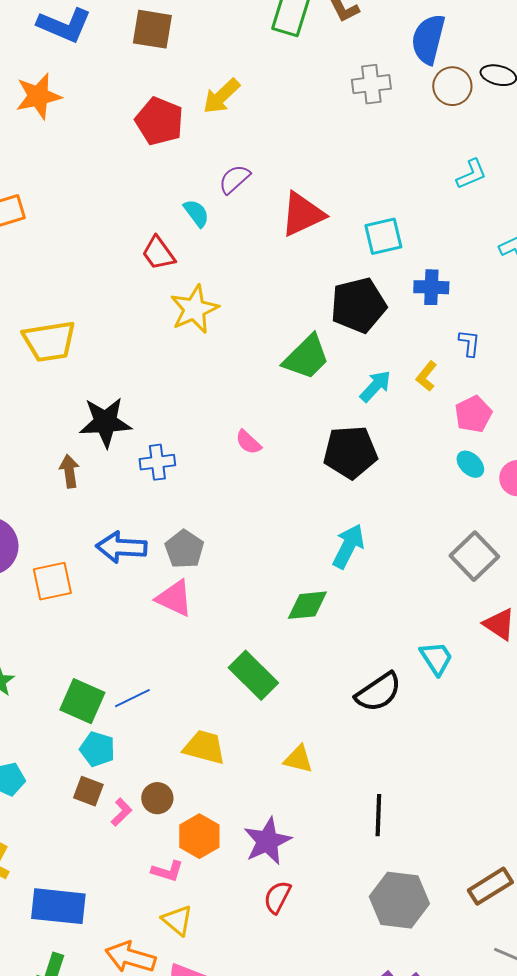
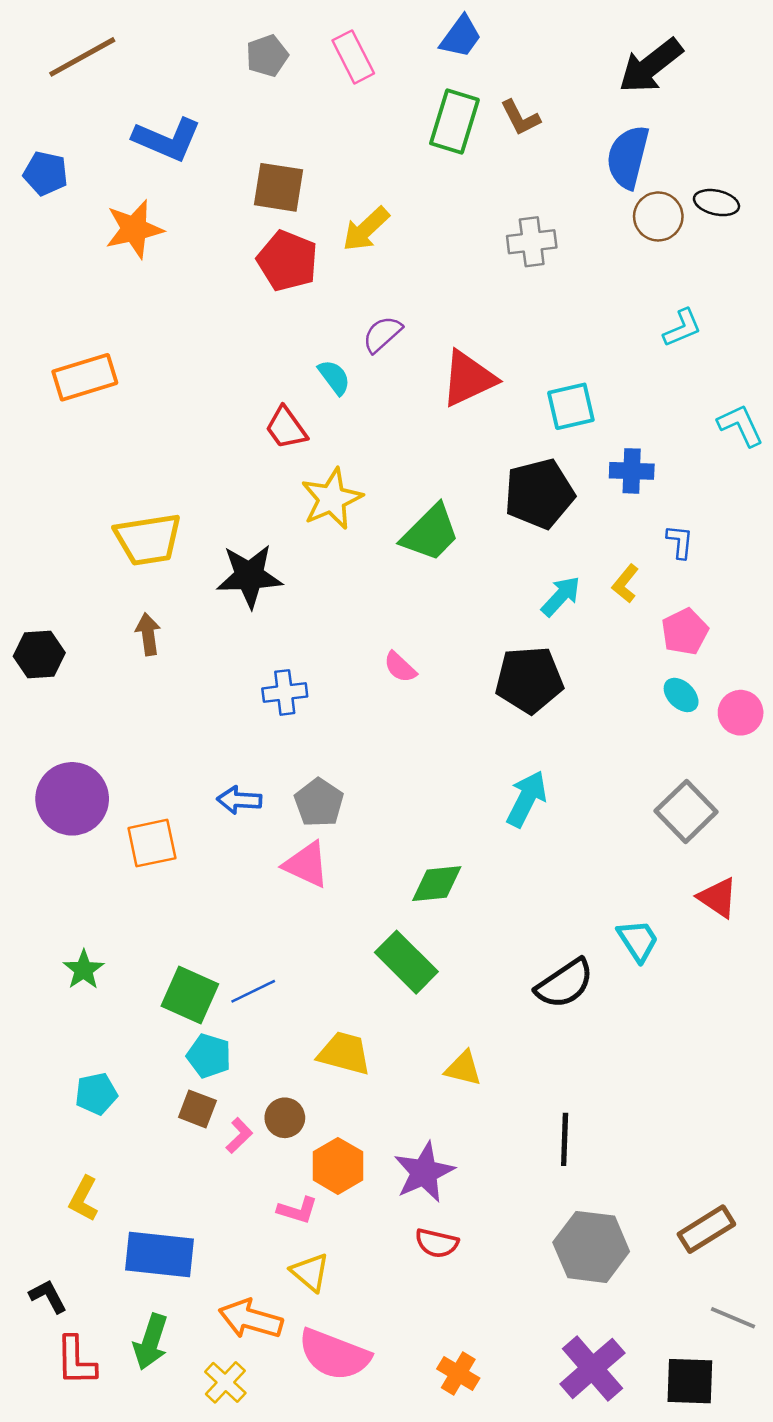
brown square: (152, 29) -> (278, 187), moved
gray cross: (371, 84) -> (532, 242), moved
green trapezoid: (306, 357) -> (430, 533), moved
black star: (105, 422) -> (249, 576), moved
brown arrow: (69, 471) -> (148, 634), moved
blue arrow: (121, 547) -> (239, 800), size x0.7
green diamond: (307, 605) -> (437, 884), moved
red semicircle: (277, 897) -> (437, 1243), turned -104

